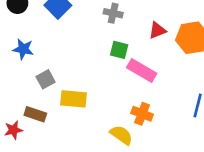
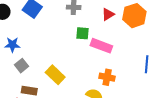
gray square: (46, 79) -> (21, 66), moved
yellow rectangle: (73, 99) -> (55, 75), turned 48

